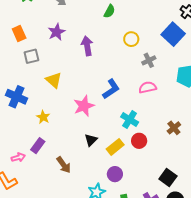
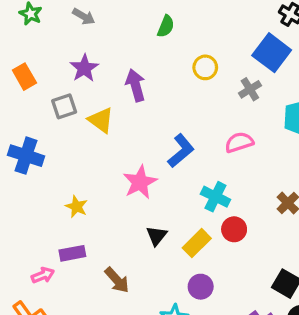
gray square: (31, 56) -> (64, 106), moved
gray cross: (149, 60) -> (250, 89), moved
yellow triangle: (54, 80) -> (101, 120), moved
blue cross: (17, 97) -> (26, 156), moved
purple rectangle: (38, 146) -> (72, 253), turned 49

